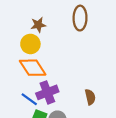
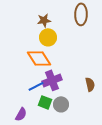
yellow circle: (30, 44) -> (48, 37), moved
blue line: (29, 99) -> (36, 86), turned -63

